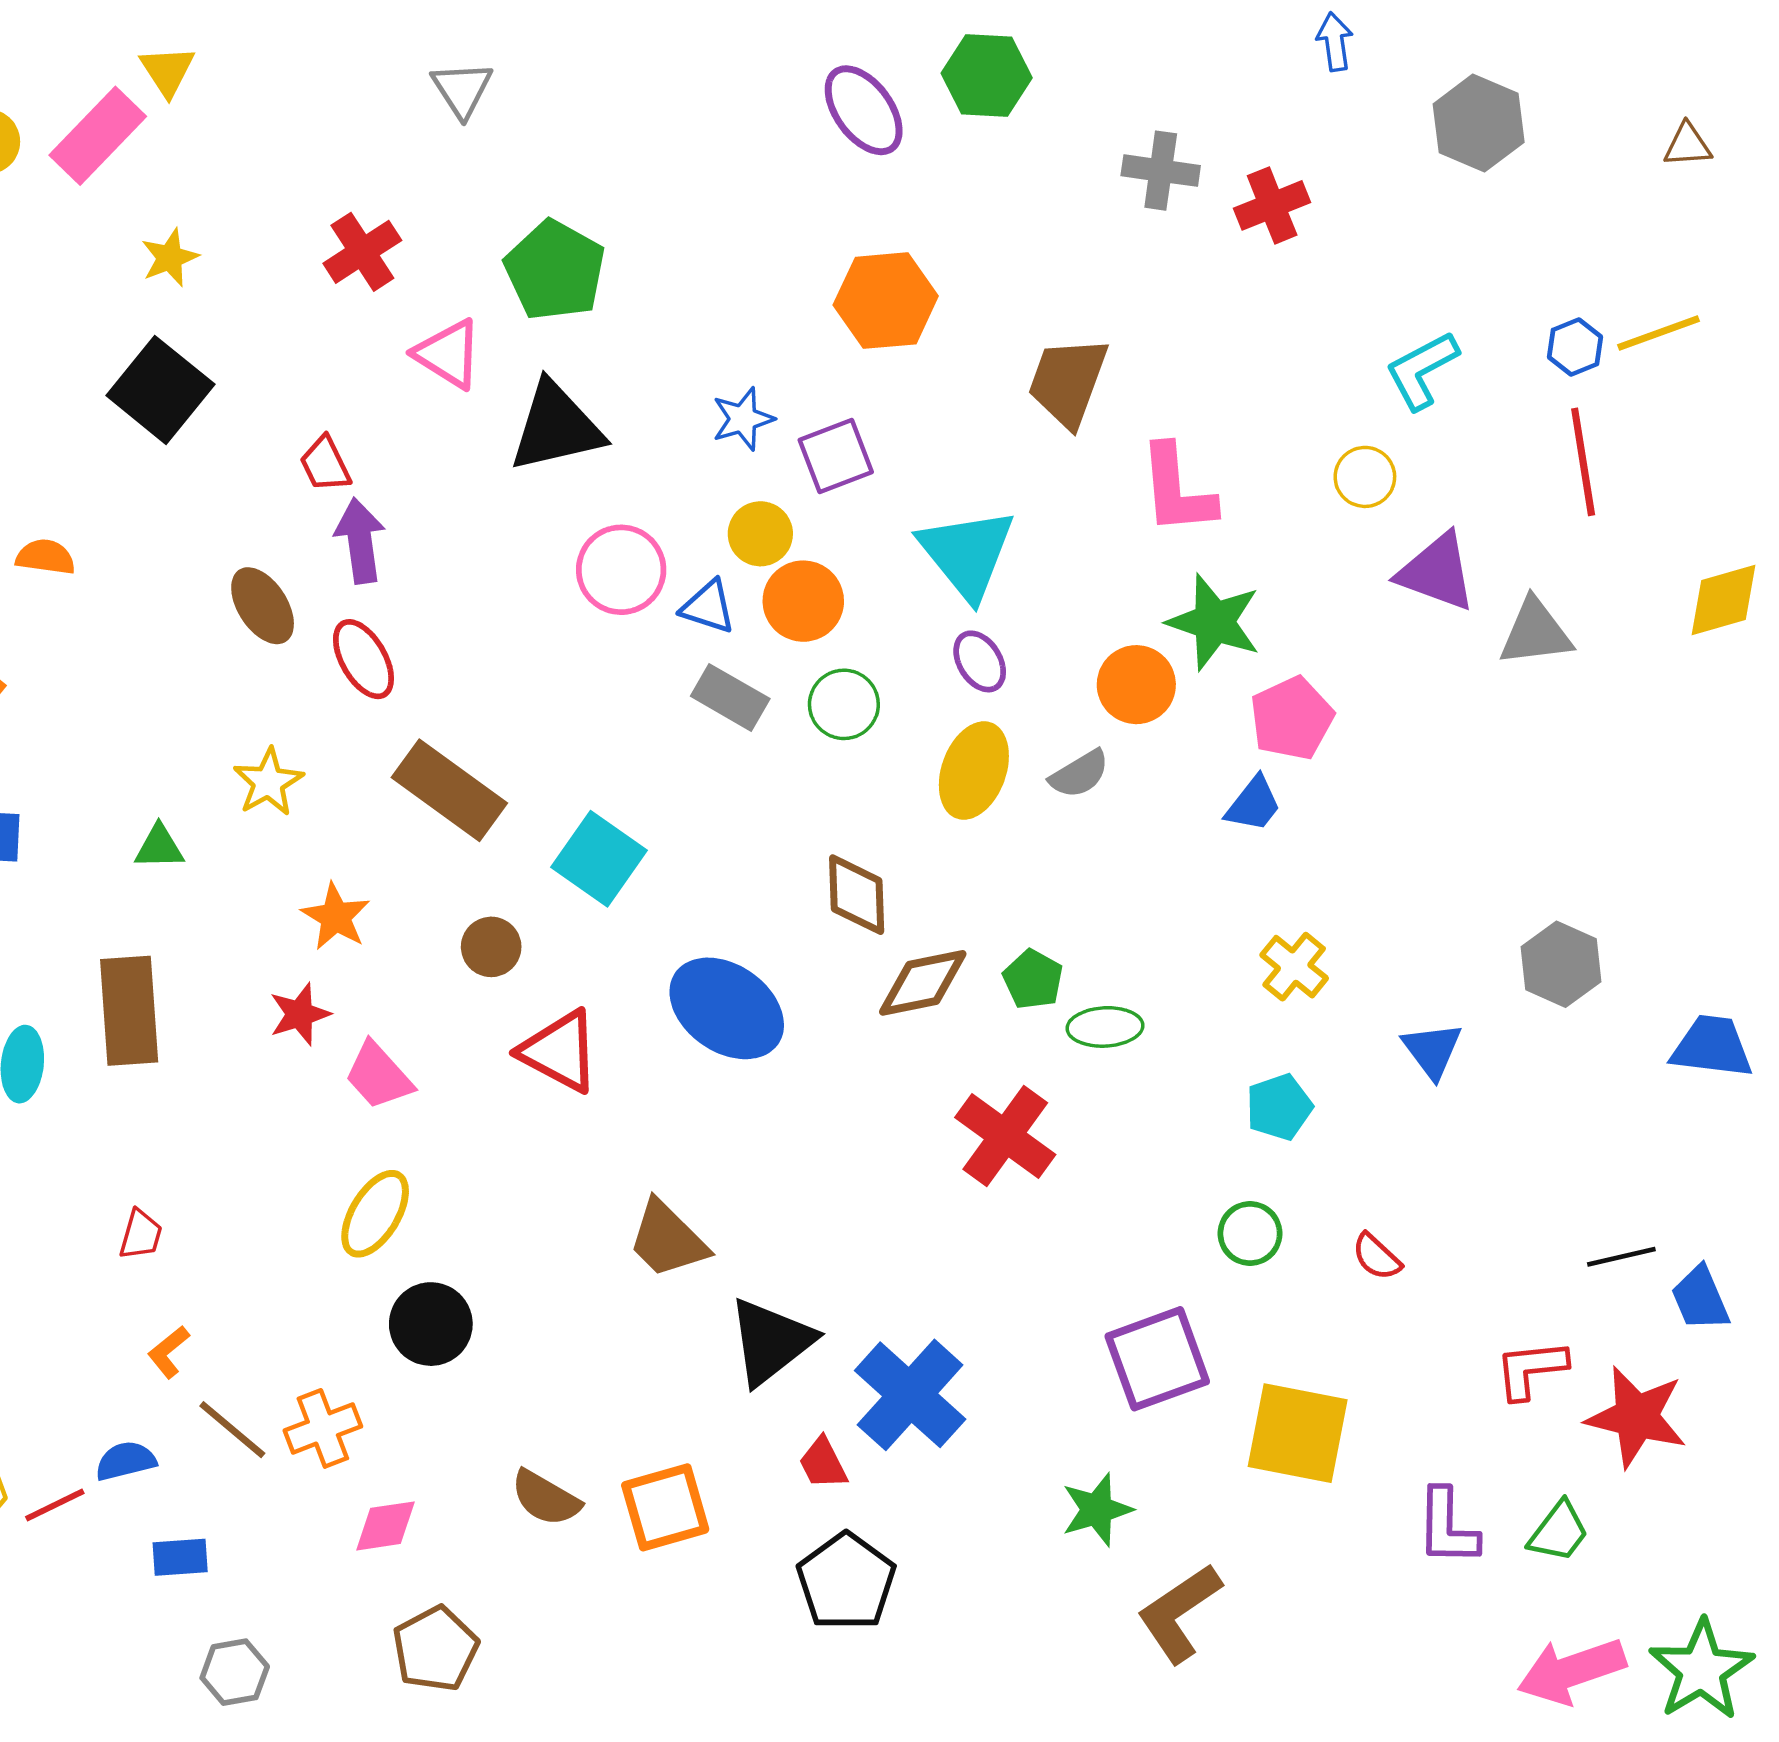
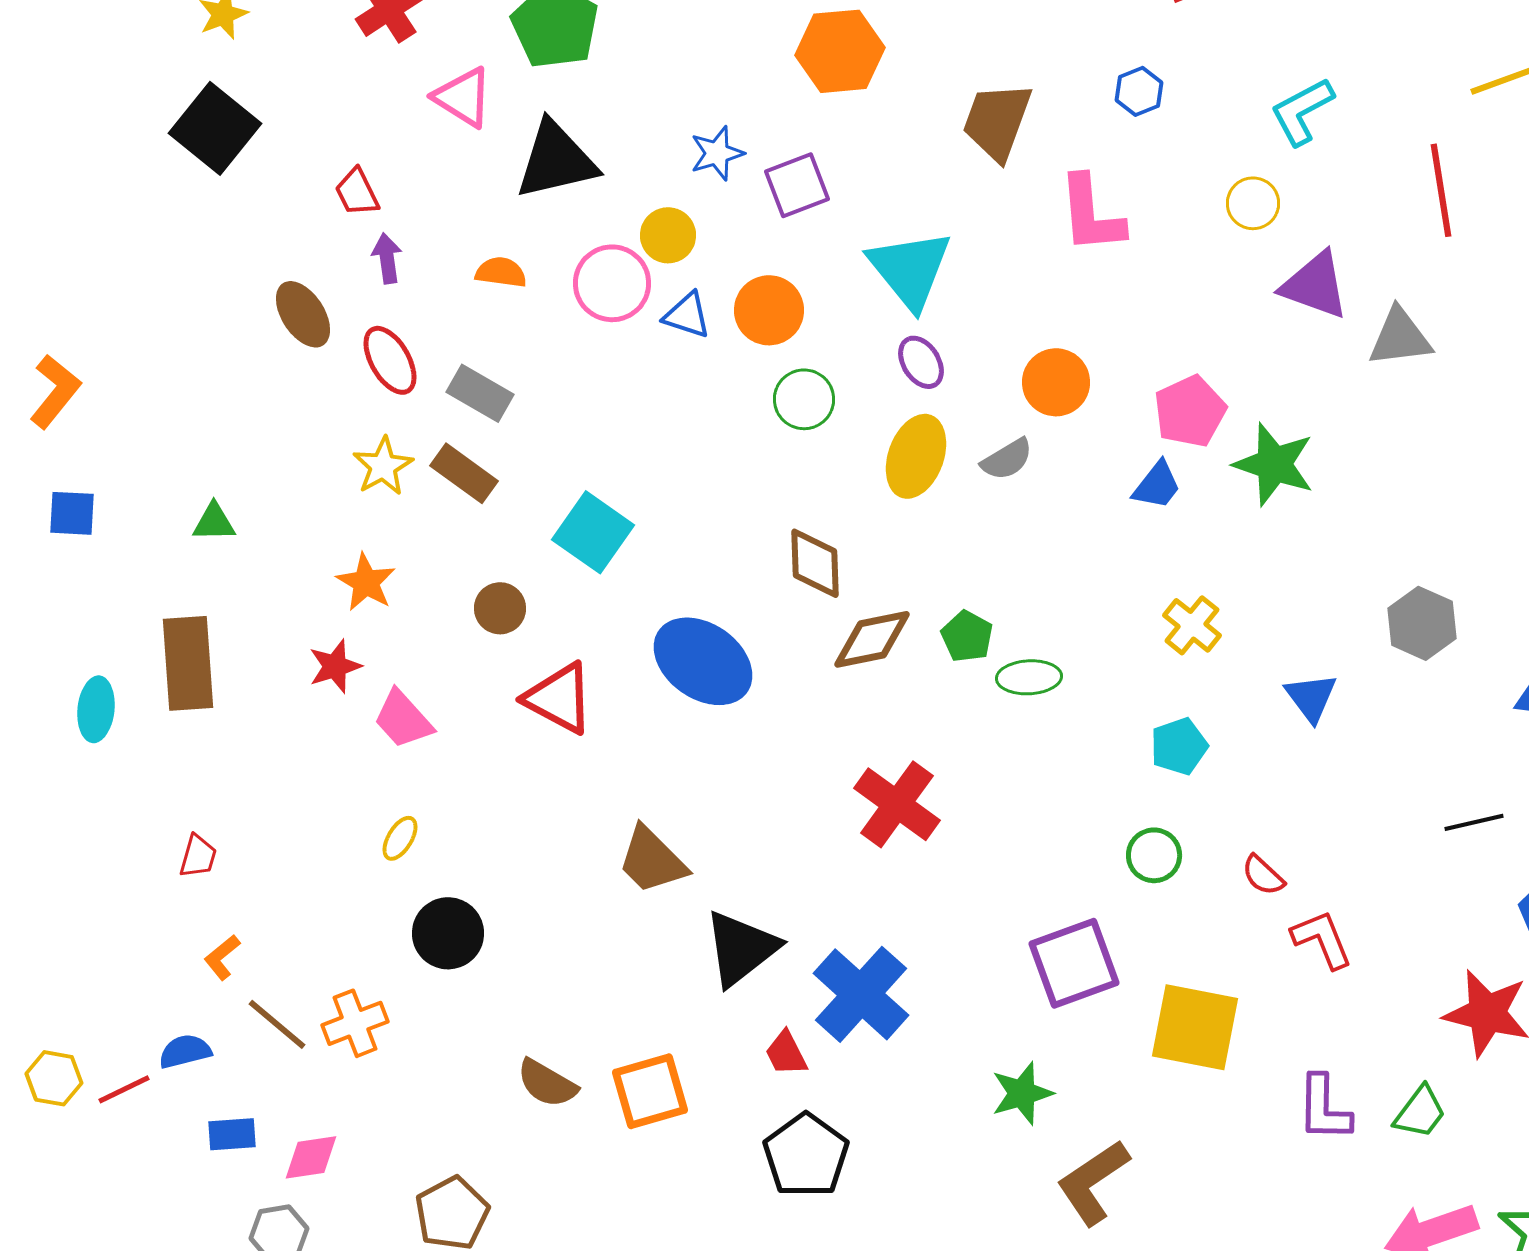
blue hexagon: (1575, 347) -> (1139, 91), moved
yellow circle: (760, 534) -> (668, 235), moved
purple arrow: (360, 541) -> (387, 258), size x0.7
orange semicircle: (46, 557) -> (501, 272), moved
green star: (1214, 622) -> (1274, 464), moved
gray rectangle: (730, 697) -> (480, 393), moved
yellow star: (268, 782) -> (383, 466), moved
brown rectangle: (449, 790) -> (464, 473), size x0.7
red cross: (1005, 1136) -> (897, 804), moved
yellow ellipse: (375, 1214) -> (400, 838), size x0.6
black line: (1621, 1257) -> (1474, 822), moved
red L-shape: (1531, 1369) -> (1322, 939), moved, turned 74
pink diamond: (386, 1526) -> (311, 1157), moved

